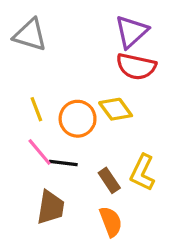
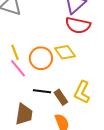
pink line: (40, 152) -> (18, 68), moved
black line: (63, 163) -> (42, 91), moved

